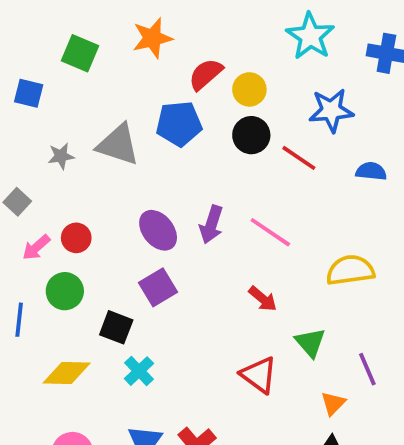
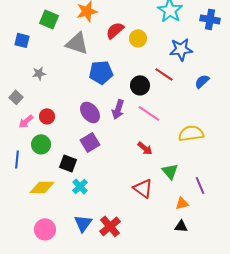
blue pentagon: (179, 124) -> (101, 72), moved
black circle: (251, 135) -> (140, 85), moved
gray triangle: (118, 145) -> (77, 43), moved
blue semicircle: (371, 171) -> (202, 81), turned -49
orange triangle: (333, 403) -> (182, 203), turned 32

